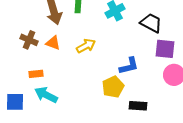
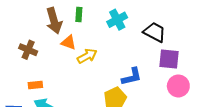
orange triangle: (53, 43) -> (69, 42), moved

